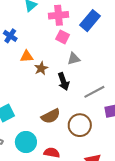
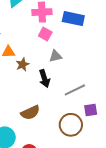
blue rectangle: (90, 21) -> (73, 19), turned 60
brown circle: (80, 125) -> (71, 125), moved

